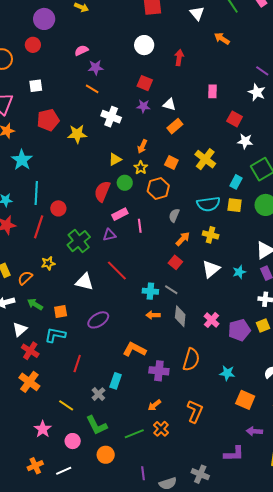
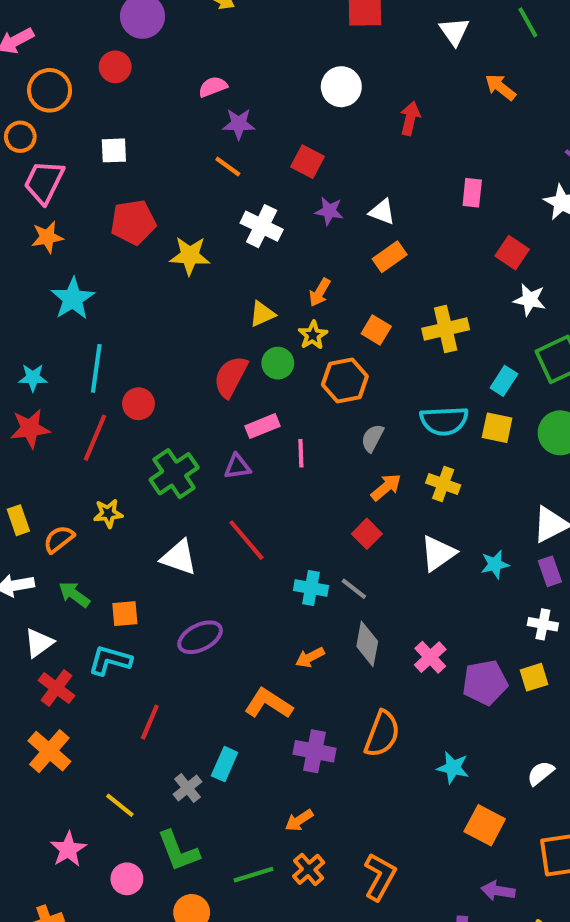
red square: (145, 83) -> (307, 162), moved
yellow cross: (205, 159) -> (446, 329), turned 35
orange arrow: (153, 315) -> (310, 657), moved, turned -32
orange L-shape: (195, 411) -> (380, 877), moved

